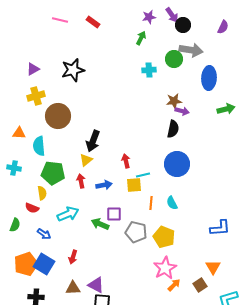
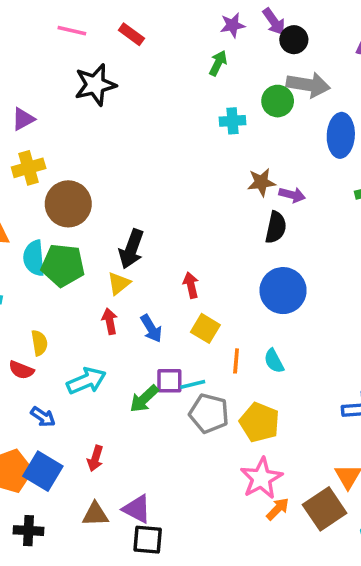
black star: (73, 70) -> (95, 85), moved
brown star: (174, 101) -> (261, 182), moved
green pentagon: (53, 173) -> (63, 265), moved
cyan line: (143, 175) -> (193, 384), moved
blue arrow: (104, 185) -> (151, 328), turned 70
yellow square: (134, 185) -> (205, 328), turned 35
green arrow: (100, 224) -> (144, 399), turned -66
brown square: (200, 285) -> (325, 509), size x1.6

